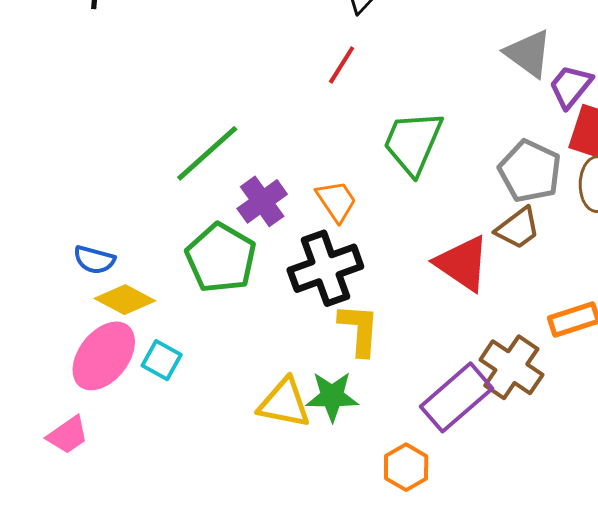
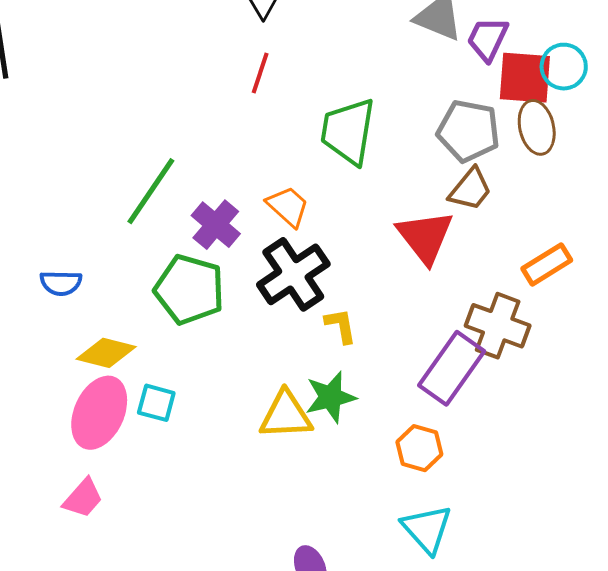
blue semicircle: (94, 260) -> (61, 283), moved
red triangle: (462, 263) -> (425, 237), turned 32
yellow L-shape: (359, 330) -> (341, 326), size x0.7

